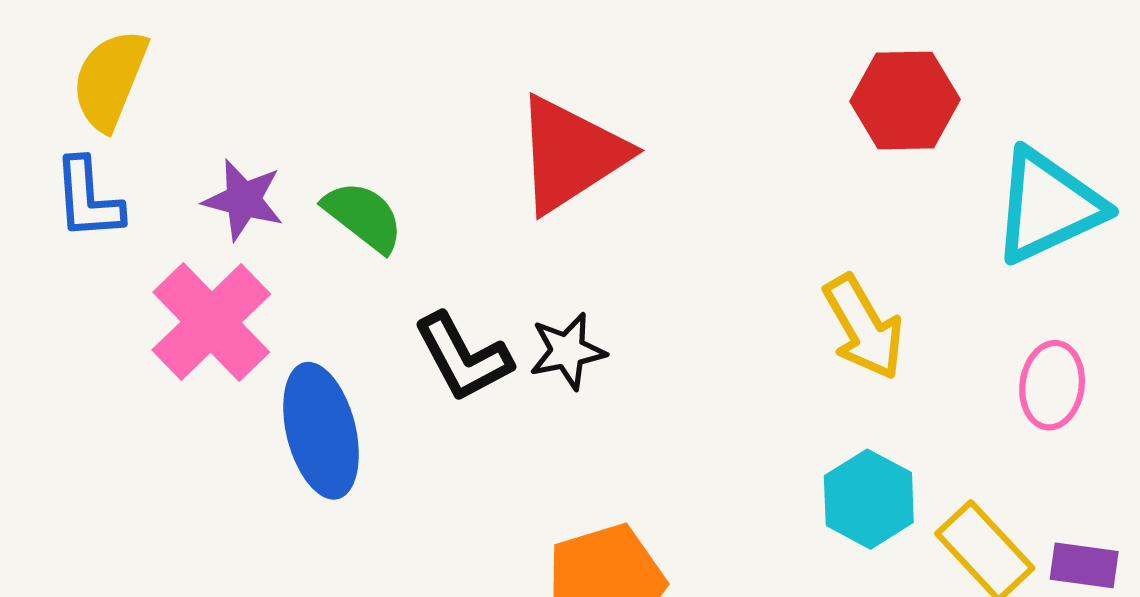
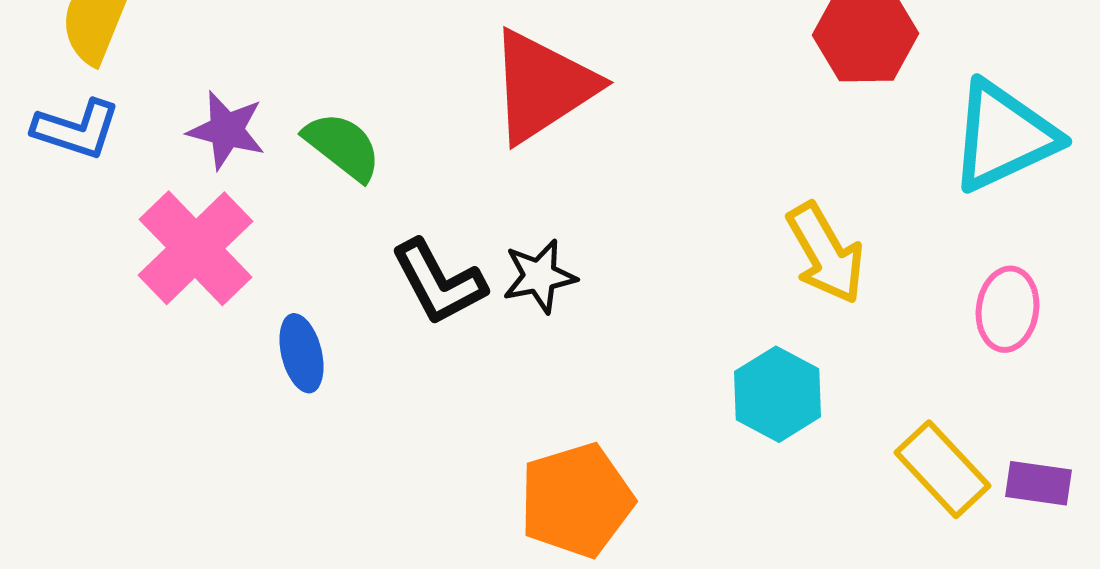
blue L-shape: (88, 199) -> (76, 129), turned -68
blue ellipse: (321, 431) -> (302, 353), size x0.6
cyan hexagon: (869, 499) -> (778, 394), moved

